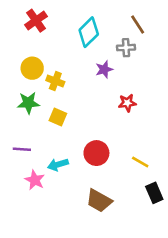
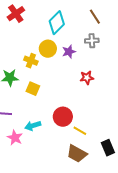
gray cross: (126, 48) -> (92, 41), moved
yellow circle: (32, 68) -> (48, 49), moved
yellow line: (140, 162) -> (80, 131), moved
brown trapezoid: (99, 201) -> (77, 154), moved

